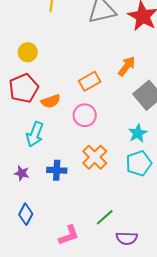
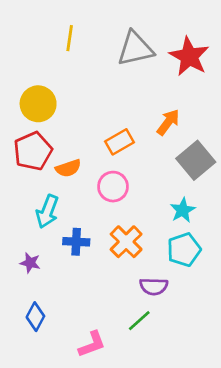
yellow circle: (28, 52) -> (38, 104), size x1.4
blue cross: (57, 170) -> (76, 242), moved
purple semicircle: (127, 238) -> (154, 286), moved

